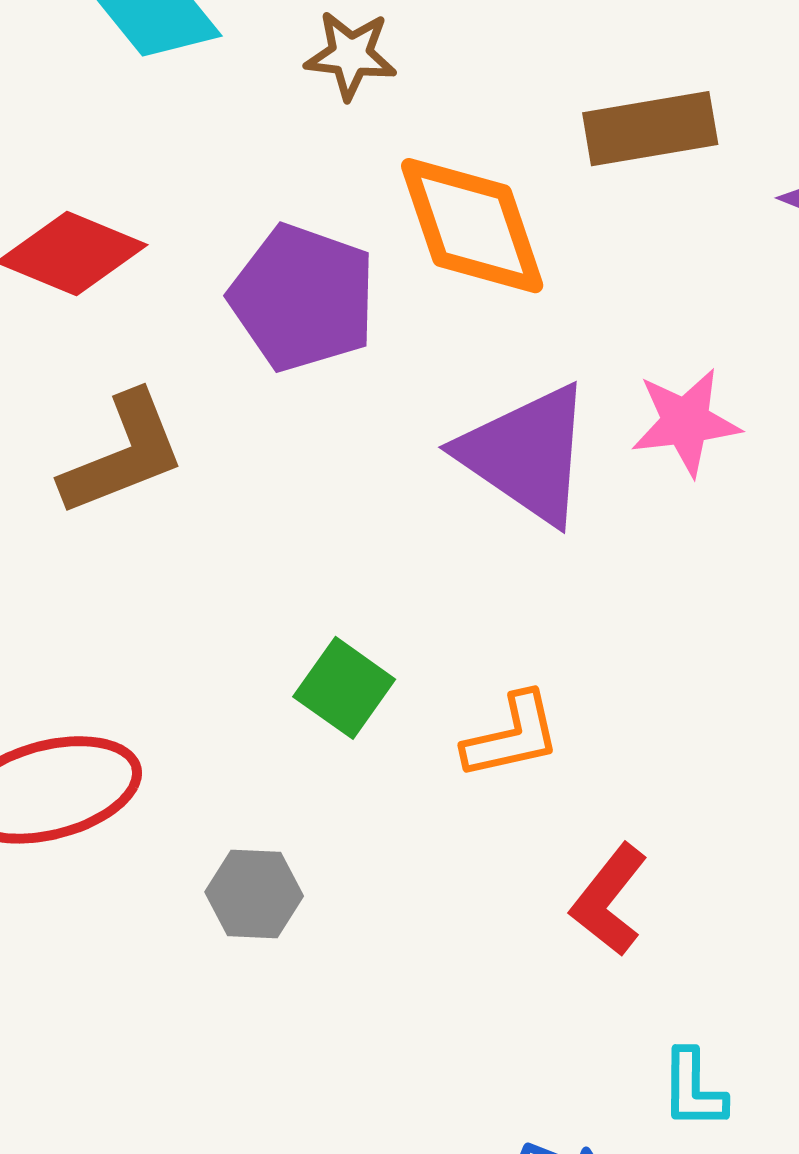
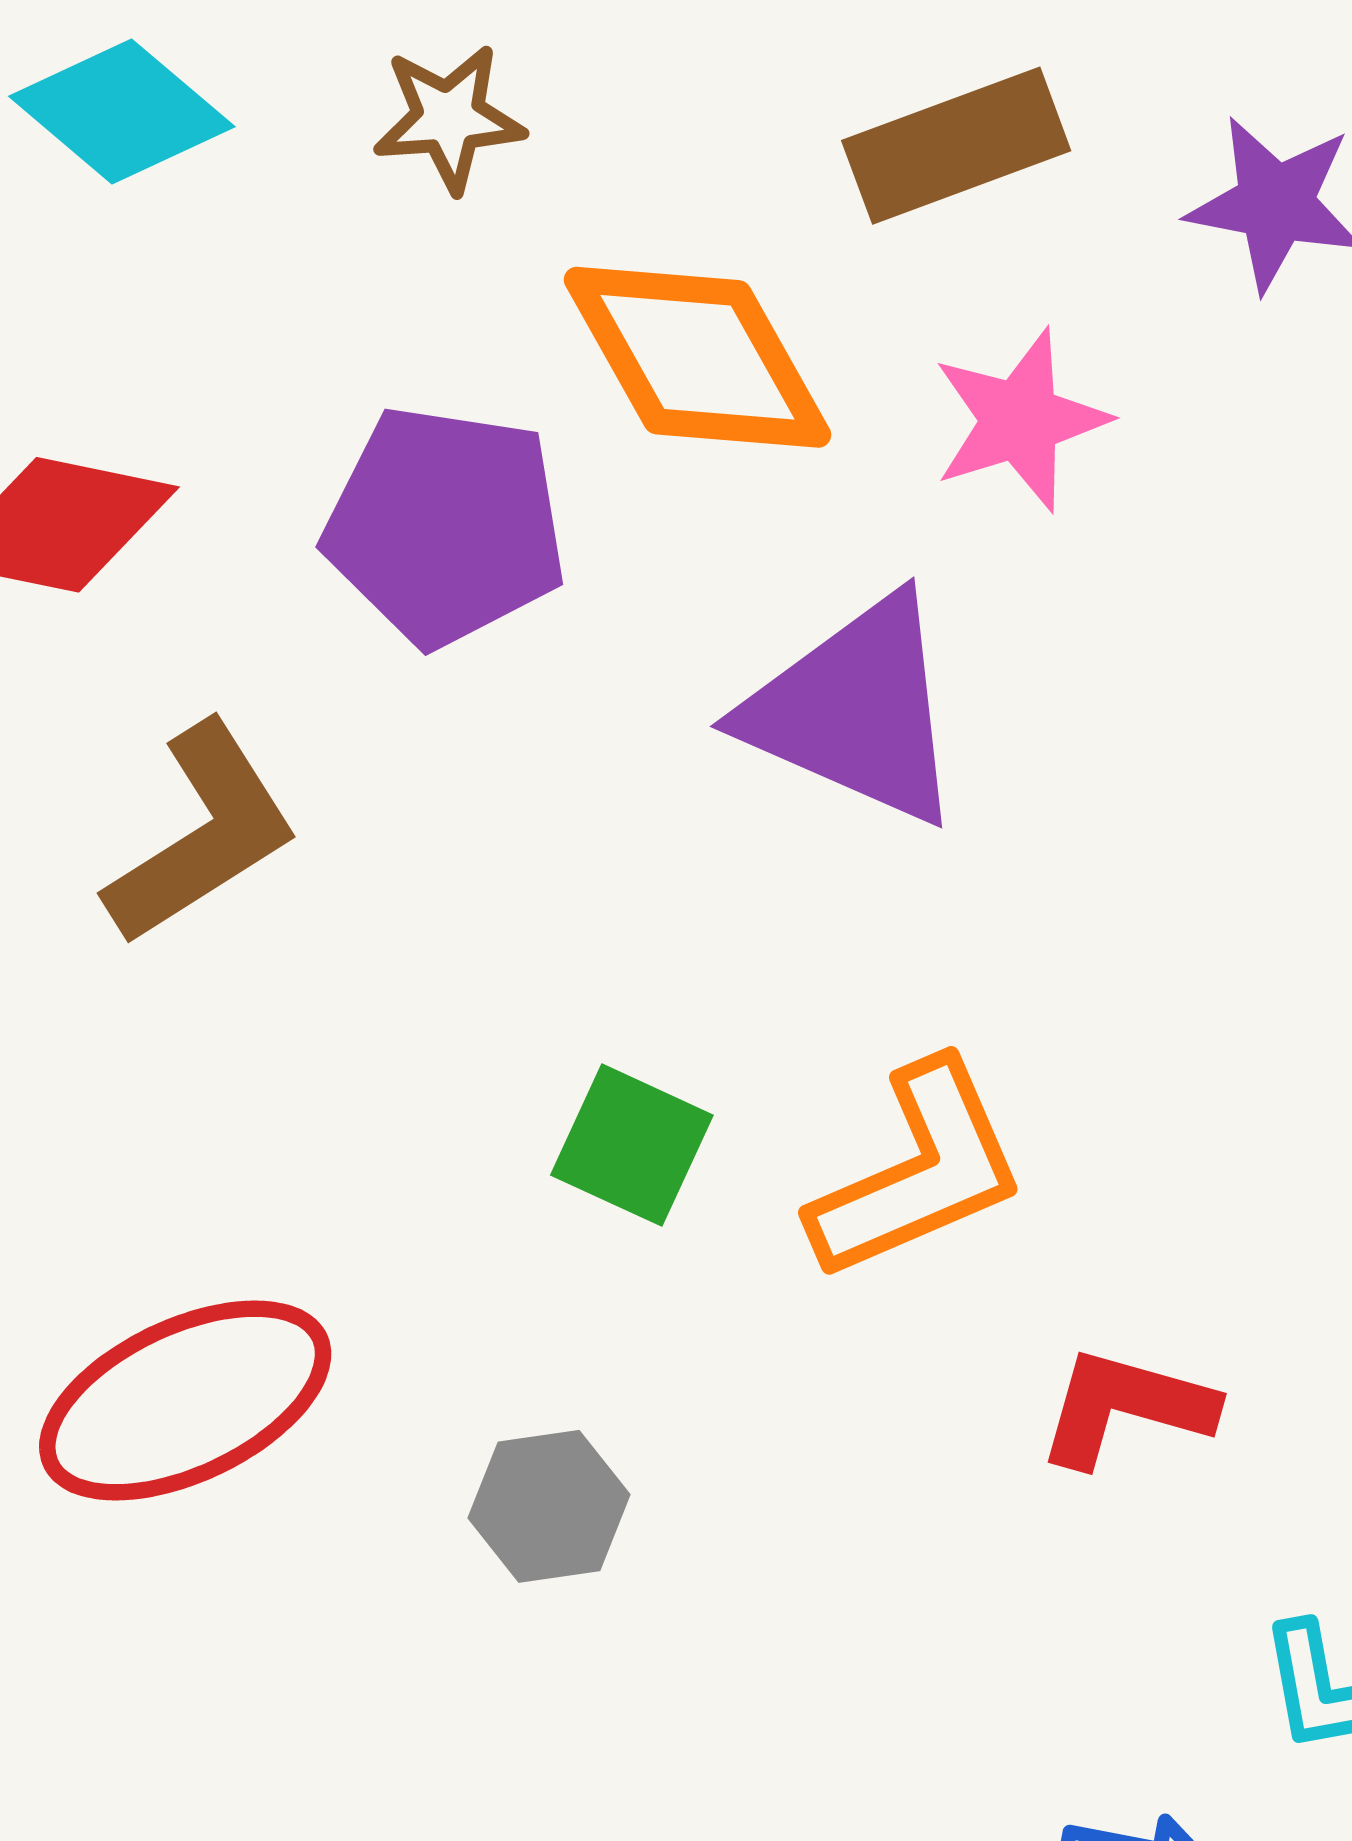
pink star: (686, 422) -> (1020, 420), moved
orange L-shape: (512, 736) -> (918, 1171), size x1.4
red L-shape: (609, 900) -> (1126, 1407), turned 78

